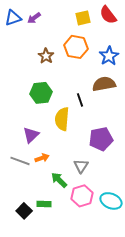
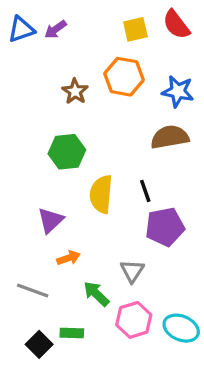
blue star: (109, 56) -> (178, 91), turned -30
black line: (80, 100) -> (145, 191), moved
gray line: (20, 161) -> (33, 291), moved

